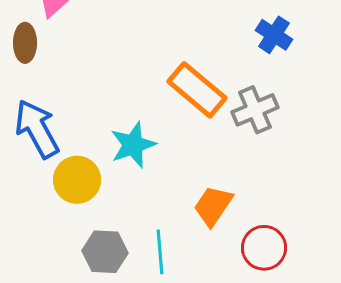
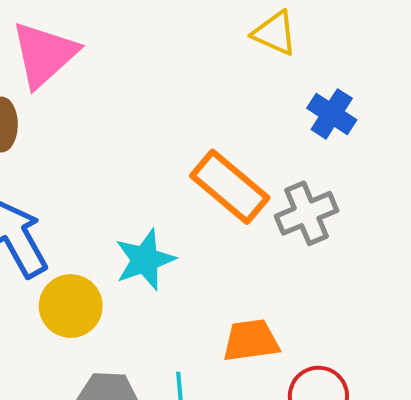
orange trapezoid: (213, 206) -> (251, 340), turned 48

